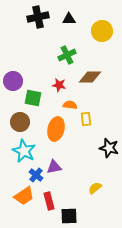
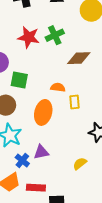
red star: (59, 85) -> (29, 37), moved, size x1.5
yellow semicircle: (95, 188) -> (80, 164), moved
red rectangle: (49, 201) -> (36, 188), turned -72

